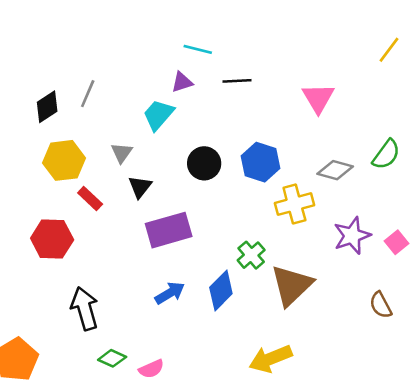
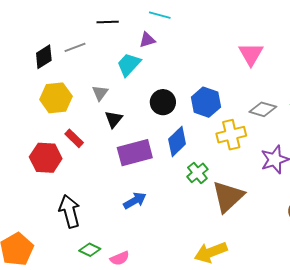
black line: (237, 81) -> (108, 22), moved
gray line: (88, 94) -> (75, 47), turned 45
red rectangle: (90, 199) -> (74, 138), moved
blue diamond: (221, 290) -> (177, 142), moved

